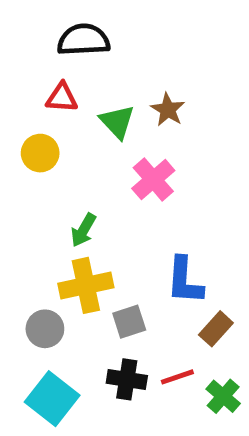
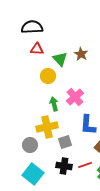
black semicircle: (83, 40) -> (32, 27), moved
yellow circle: (40, 153) -> (48, 76), moved
pink cross: (153, 180) -> (75, 97), moved
green arrow: (83, 230) -> (54, 104), moved, turned 136

